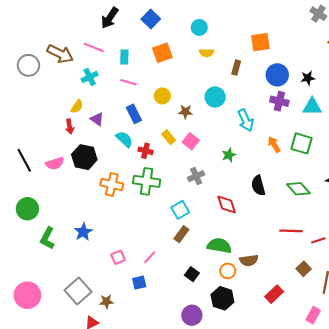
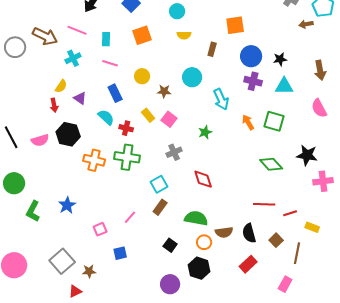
black semicircle: (258, 186) -> (249, 233), moved
pink line: (150, 257) -> (130, 217), moved

